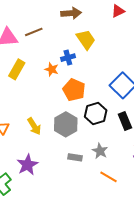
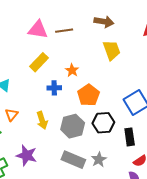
blue cross: (68, 58) -> (54, 88), moved
gray rectangle: (75, 157) -> (73, 160), size x1.6
purple star: (27, 165) -> (27, 155), turned 30

